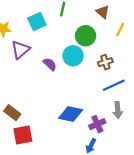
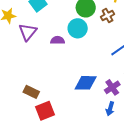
brown cross: (105, 62) -> (108, 16), moved
purple semicircle: (50, 64) -> (58, 40), turned -32

